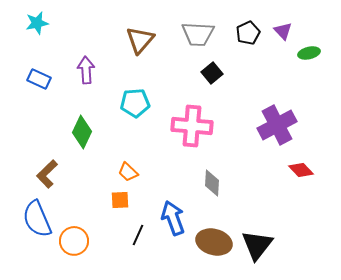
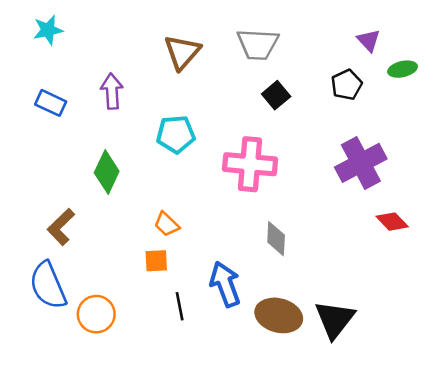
black pentagon: (248, 33) -> (346, 85), moved
black line: (138, 235) -> (180, 306), turned -35

